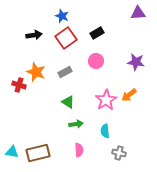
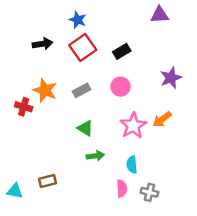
purple triangle: (138, 13) -> (160, 15), moved
black rectangle: (97, 33) -> (122, 51), moved
pink circle: (96, 61) -> (121, 87), moved
purple star: (136, 62) -> (171, 78), turned -30
pink semicircle: (79, 150) -> (122, 189), moved
brown rectangle: (38, 153) -> (48, 181), moved, size x0.6

